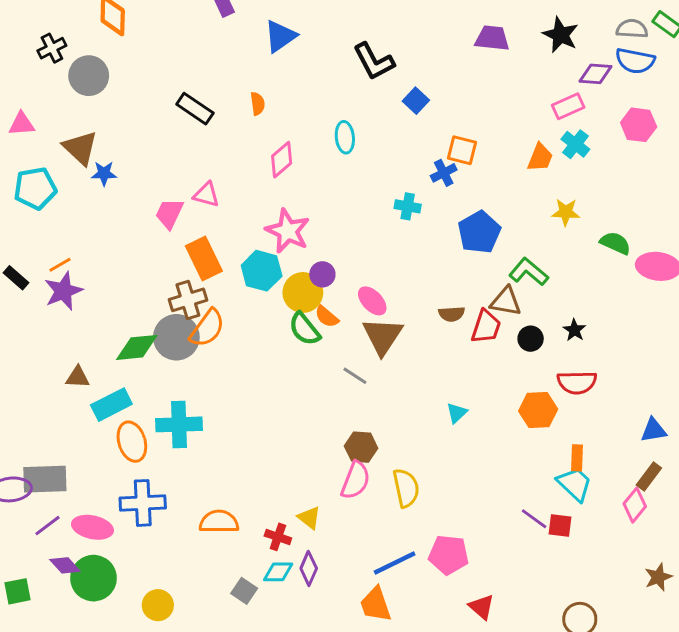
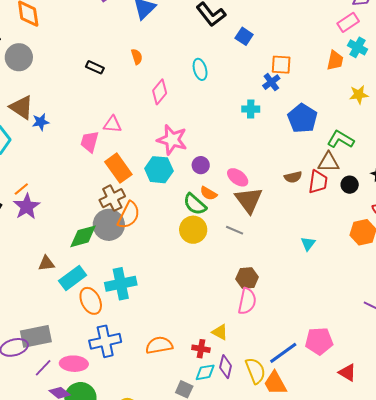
black rectangle: (195, 109) -> (95, 67), size x0.7
yellow circle: (303, 293) -> (193, 230), moved
yellow semicircle: (406, 488) -> (255, 371), moved

